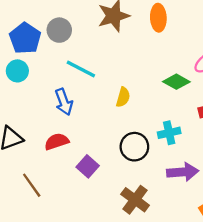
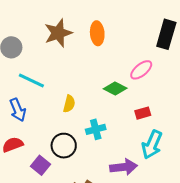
cyan cross: (169, 133) -> (96, 129), moved
black circle: (134, 147) -> (64, 146), moved

